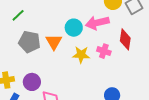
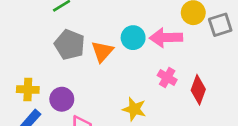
red diamond: (125, 39) -> (198, 90), moved
yellow star: (81, 55) -> (134, 109), moved

